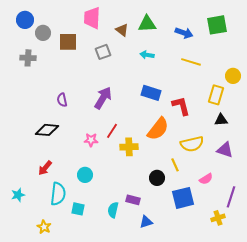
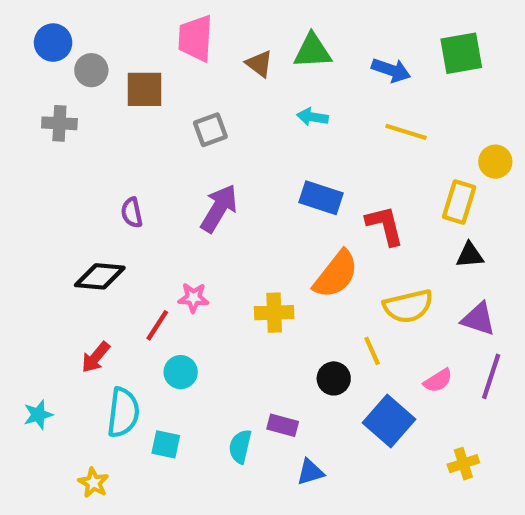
gray square: (103, 52) -> (210, 130), moved
red line: (112, 131) -> (157, 325), moved
purple line: (231, 197) -> (491, 376), moved
blue square: (183, 198) -> (389, 421), turned -35

